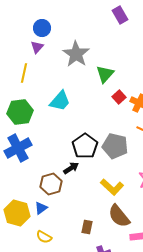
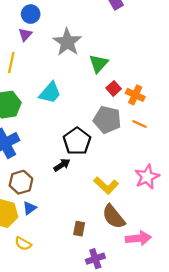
gray pentagon: (115, 146) -> (107, 120), moved
brown hexagon: (51, 184) -> (21, 182), moved
yellow semicircle: (44, 237) -> (23, 244), moved

